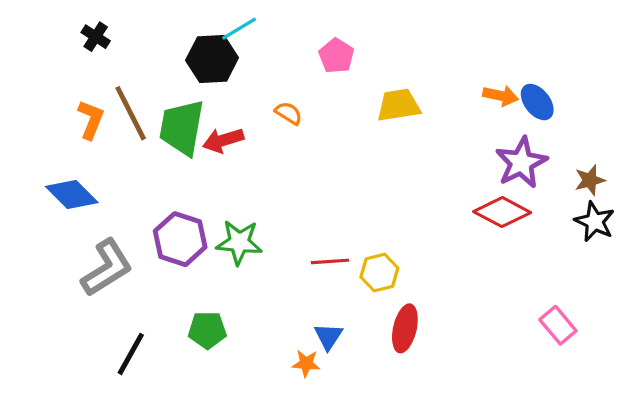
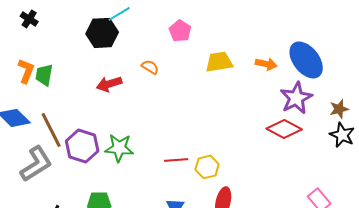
orange arrow: (501, 96) -> (266, 64), moved
blue ellipse: (537, 102) -> (306, 60), size x1.6
brown line: (131, 113) -> (51, 130), moved
green trapezoid: (182, 128) -> (44, 75), moved, size x0.6

